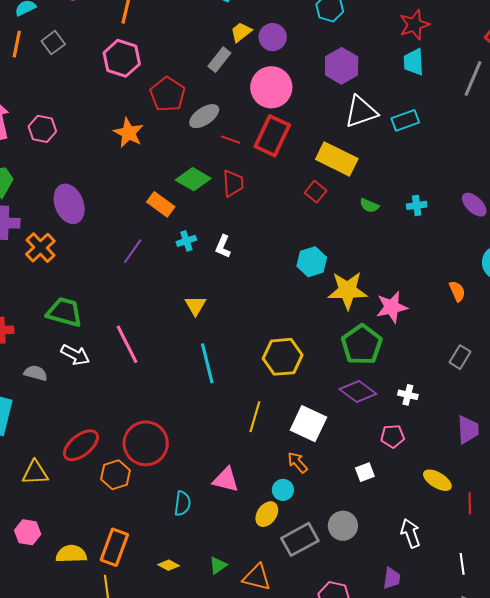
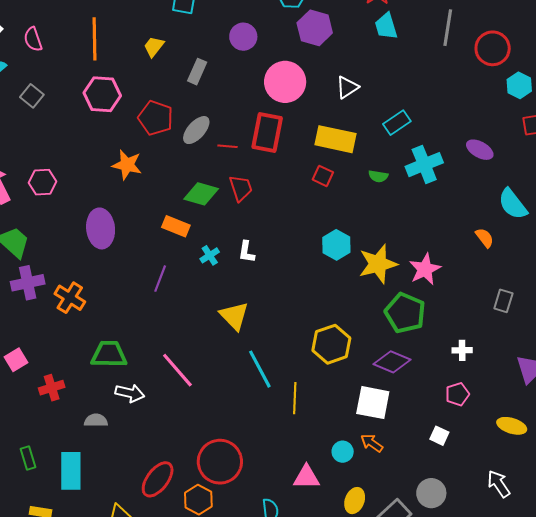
yellow trapezoid: (241, 32) -> (154, 47), moved
purple hexagon: (342, 66) -> (315, 28), moved
pink circle: (271, 87) -> (285, 82), moved
white triangle: (361, 112) -> (347, 87), size x0.7
cyan rectangle: (405, 120) -> (397, 123), moved
purple ellipse: (69, 204) -> (101, 228), moved, turned 30
cyan cross: (417, 205) -> (424, 165), size x1.8
yellow triangle: (195, 305) -> (234, 316), size x1.4
purple diamond: (358, 392) -> (392, 362), moved
yellow line: (255, 417) -> (295, 398), moved
white square: (365, 472) -> (439, 436), turned -30
cyan circle: (283, 490) -> (343, 452), moved

